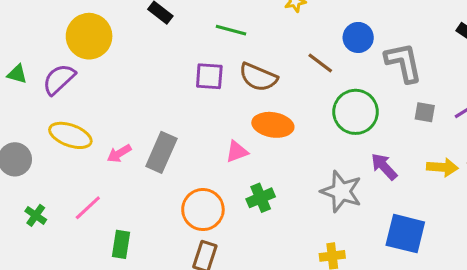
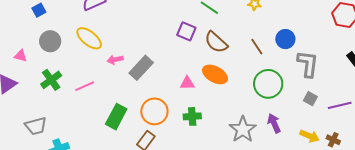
green cross: (36, 215) -> (51, 80), size x1.5
green rectangle: (121, 244) -> (116, 117), moved, size x1.4

